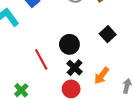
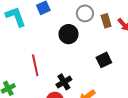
black circle: (69, 44) -> (69, 34), moved

